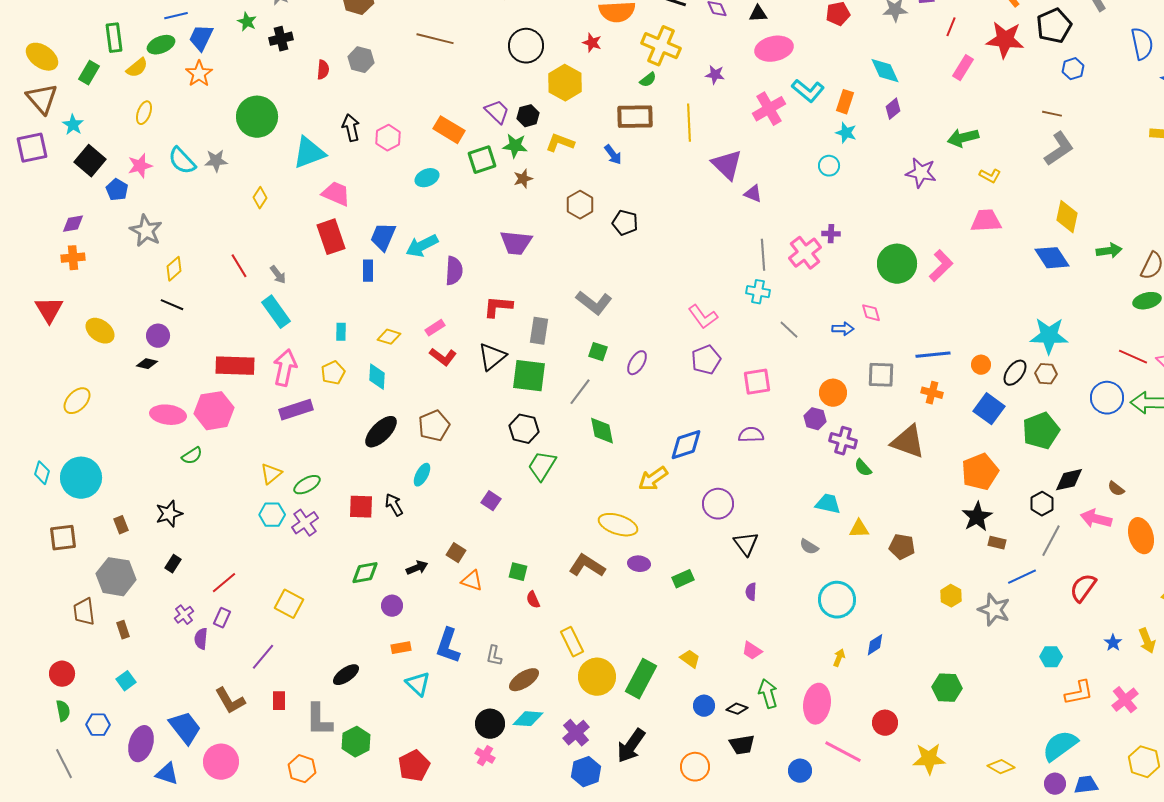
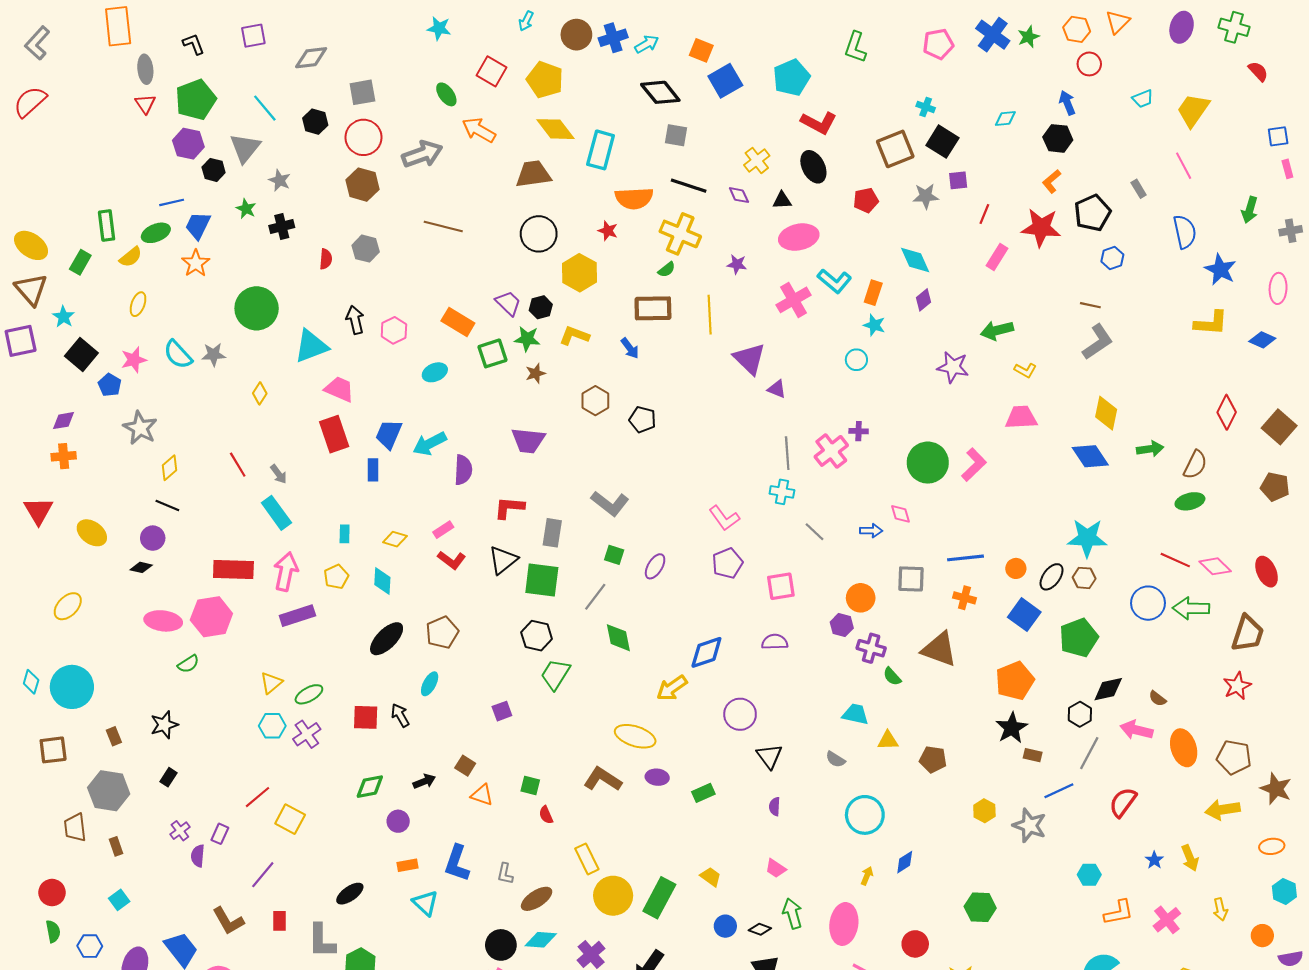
purple square: (491, 501) -> (502, 711), turned 36
red line: (224, 583) -> (258, 797), moved

